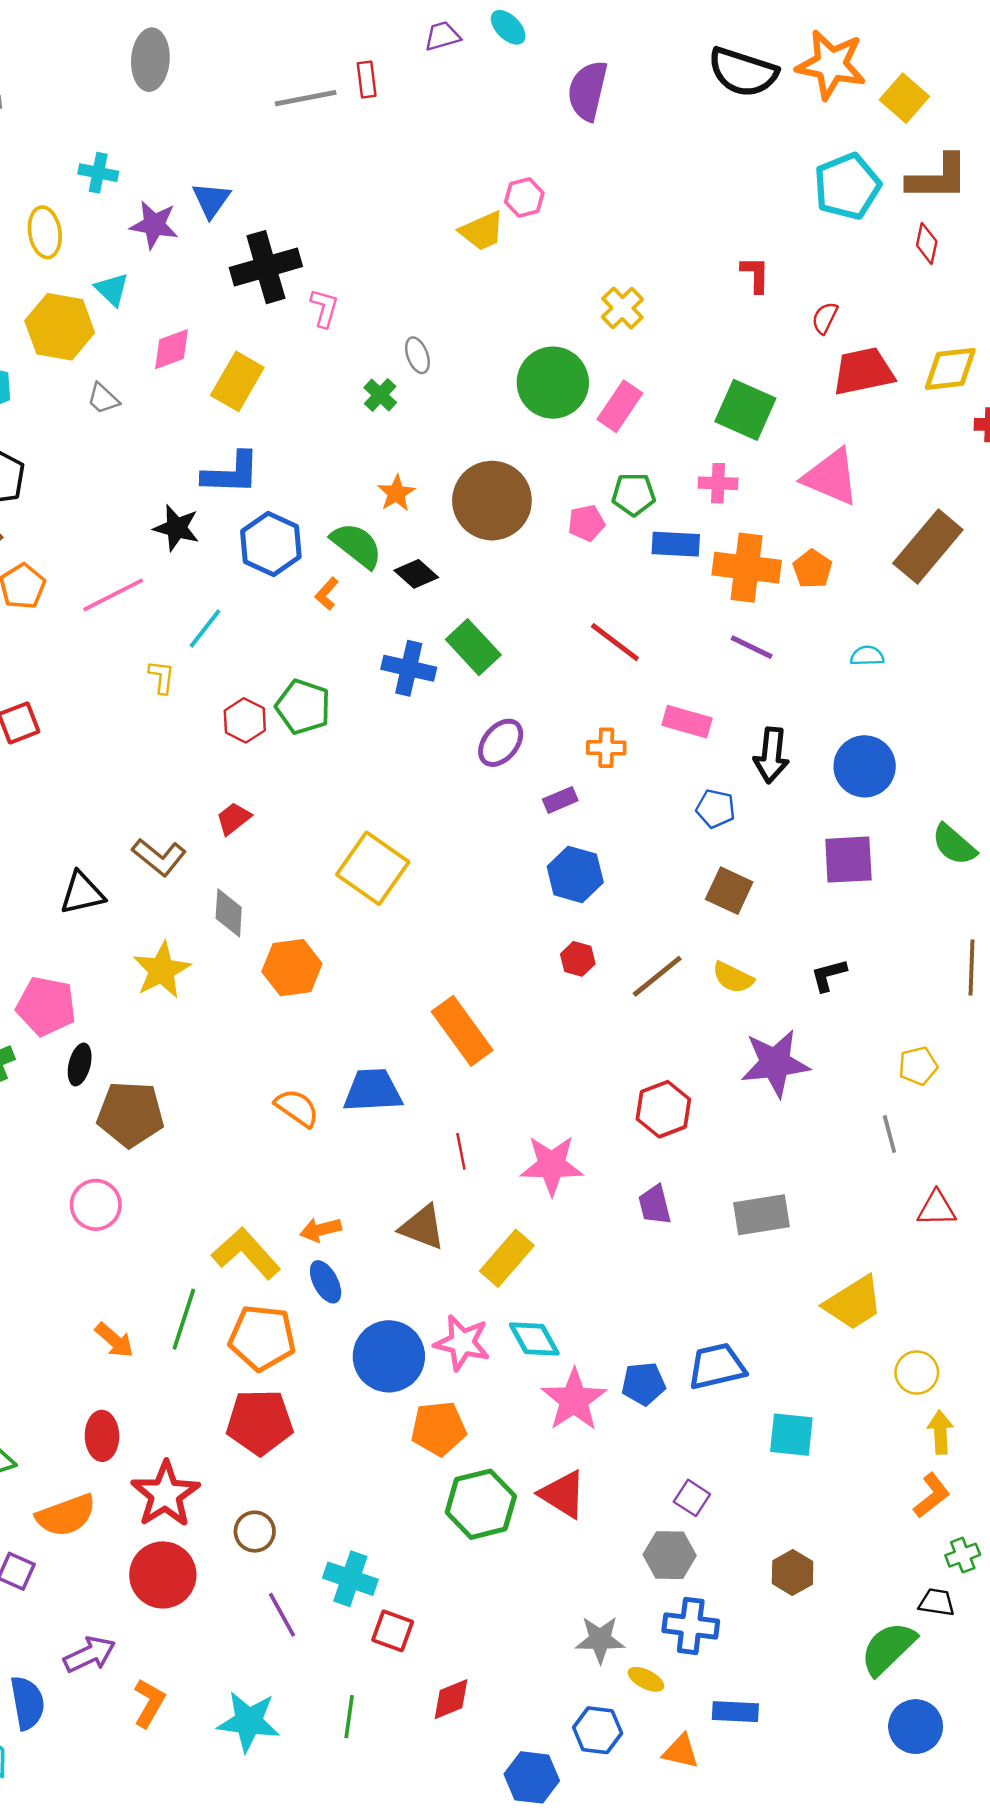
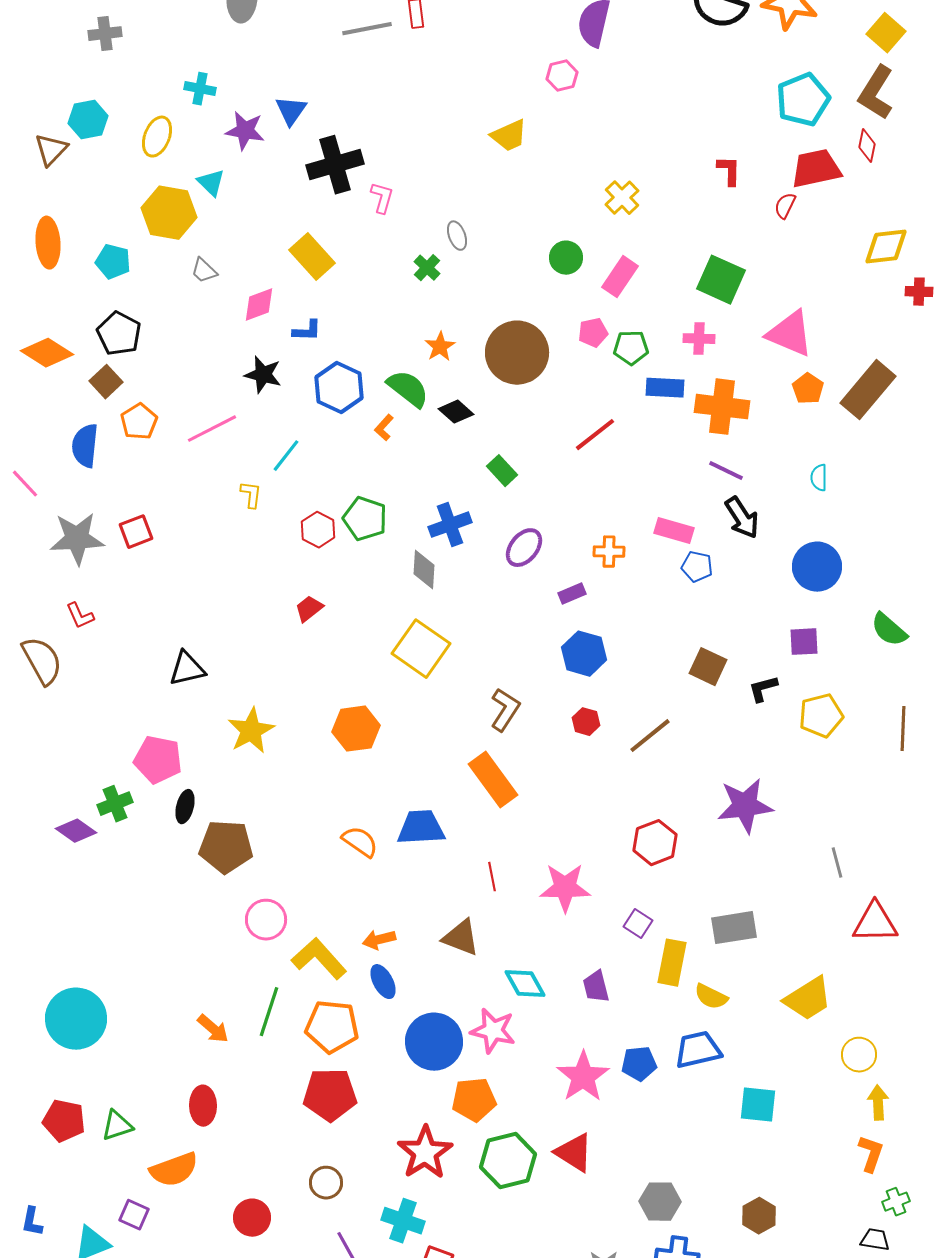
yellow square: (904, 98) -> (886, 33), moved
brown L-shape: (938, 178) -> (876, 93), turned 122
pink hexagon: (524, 197) -> (562, 76), moved
yellow ellipse: (45, 232) -> (157, 137), turned 30
pink diamond: (172, 349) -> (259, 305), moved
red trapezoid: (863, 371) -> (816, 169), moved
yellow rectangle: (237, 381) -> (312, 257), turned -72
green circle: (553, 383) -> (566, 258), size x0.6
blue L-shape: (231, 473) -> (307, 331), size x0.6
pink pentagon: (586, 523) -> (593, 333), moved
orange pentagon: (812, 569) -> (808, 389), moved
red line: (615, 642) -> (595, 435), moved, turned -75
green rectangle: (473, 647) -> (502, 471), size x0.7
cyan semicircle: (867, 656) -> (819, 478), turned -88
blue cross: (409, 668) -> (450, 525), moved, turned -33
black arrow: (771, 755) -> (742, 518), moved, turned -39
blue pentagon: (716, 809) -> (697, 567), moved
brown L-shape: (159, 857) -> (505, 710), moved, turned -96
purple square: (848, 860) -> (804, 642), size x0.7
gray diamond: (229, 913) -> (424, 570), moved
black L-shape: (829, 975) -> (763, 689), moved
yellow semicircle: (733, 978) -> (711, 997), moved
yellow pentagon: (918, 1066) -> (821, 716), moved, size x1.4
pink circle: (96, 1205) -> (266, 920), moved
purple trapezoid: (655, 1205) -> (596, 987), moved
red triangle: (937, 1209) -> (875, 923), size x1.4
yellow rectangle: (507, 1258) -> (672, 963), moved, turned -30
cyan diamond: (534, 1339) -> (525, 984), moved
red star: (165, 1494) -> (425, 1153), moved
orange L-shape: (932, 1495) -> (871, 1154), turned -33
purple square: (692, 1498) -> (638, 924), moved
red circle: (163, 1575) -> (252, 1218), size x0.7

